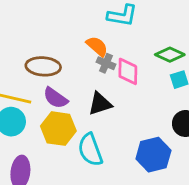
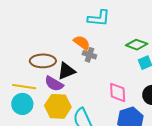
pink diamond: (128, 71) -> (118, 92), moved
black triangle: (100, 104) -> (66, 71), moved

